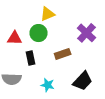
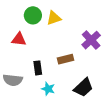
green circle: (39, 33) -> (33, 15), moved
black rectangle: (31, 58) -> (38, 68), moved

